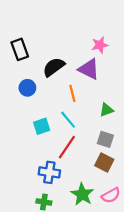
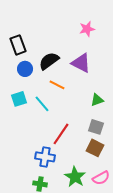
pink star: (100, 45) -> (87, 29), moved
blue circle: (27, 88) -> (25, 69), moved
orange line: (72, 93) -> (57, 85), moved, turned -49
cyan line: (68, 120) -> (42, 104), moved
cyan square: (42, 126) -> (19, 99), moved

